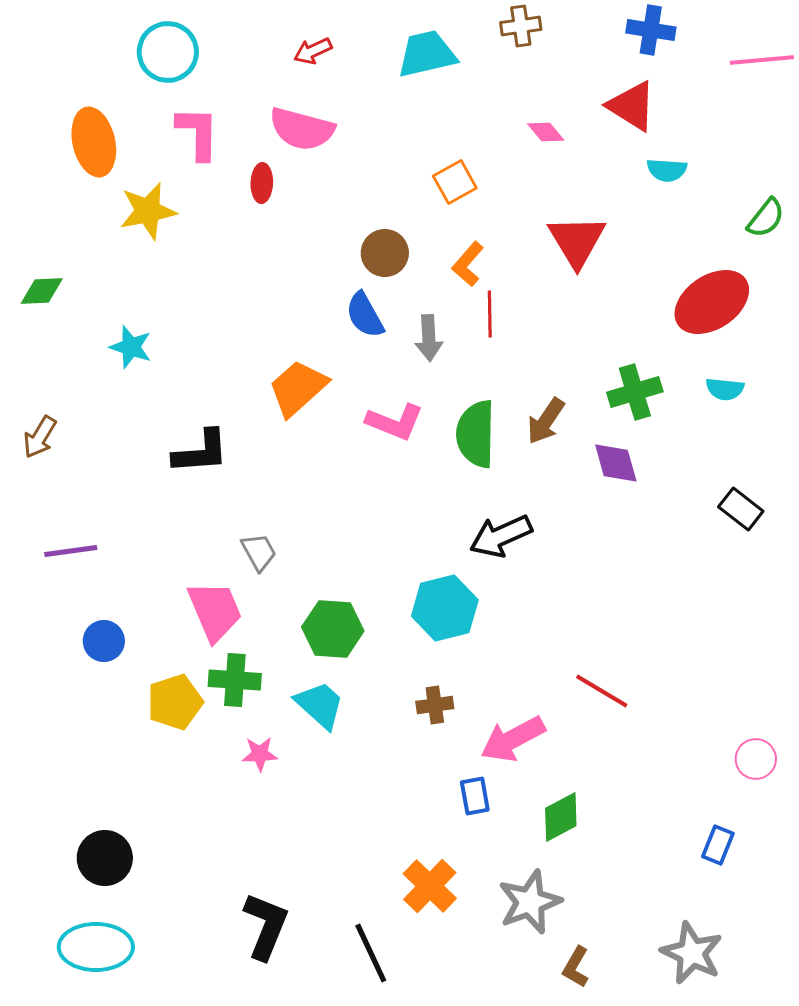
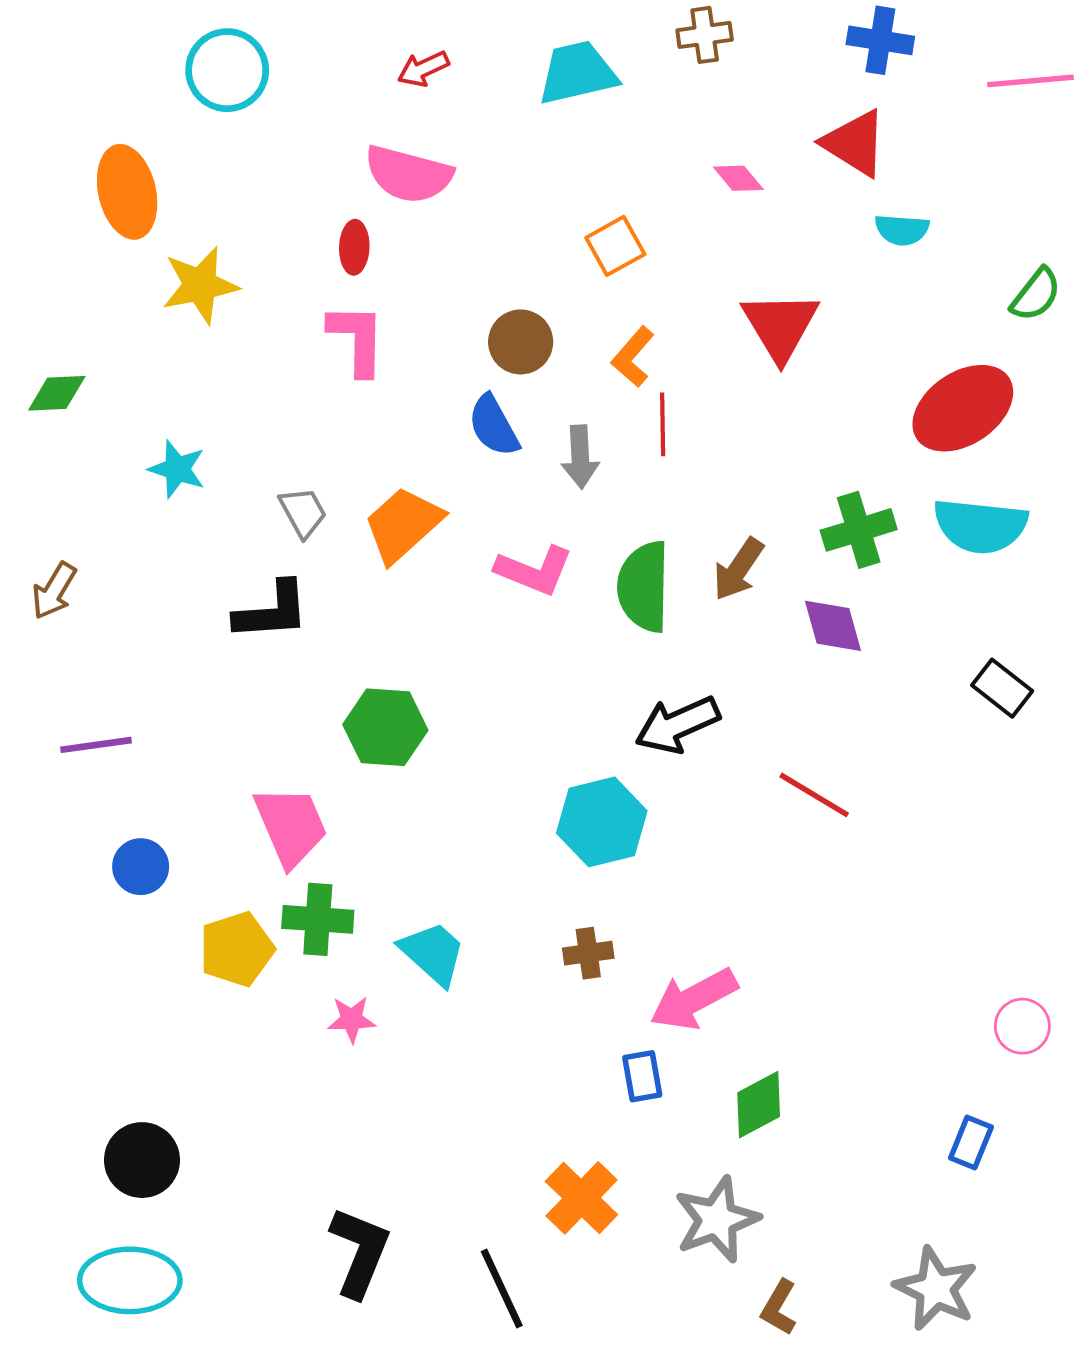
pink L-shape: (198, 133) -> (357, 339), moved
cyan semicircle: (725, 389) -> (980, 526), size x1.8
gray trapezoid: (259, 552) -> (303, 512), moved
green hexagon: (333, 629) -> (385, 727), moved
red line: (602, 691) -> (814, 795), moved

